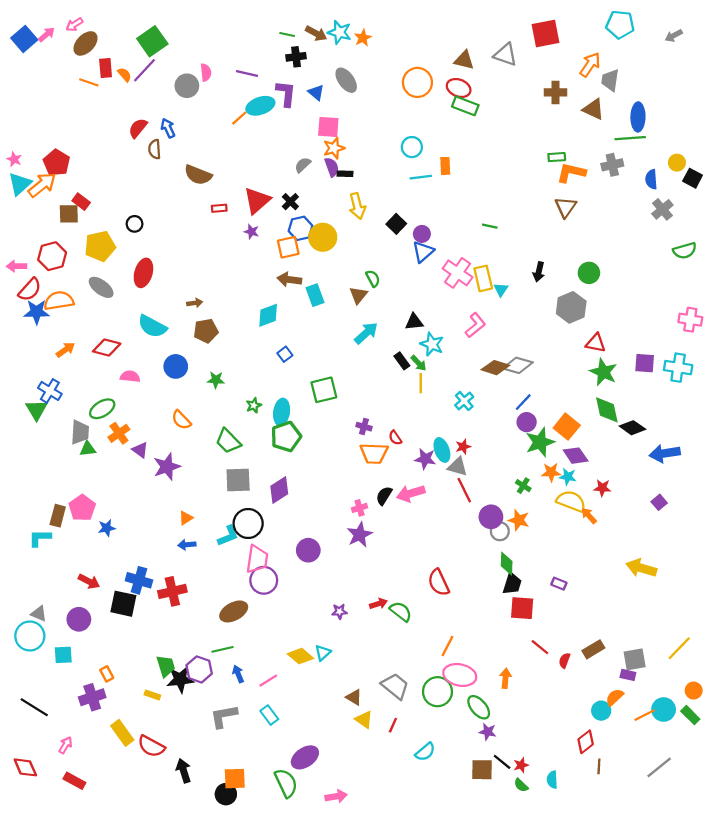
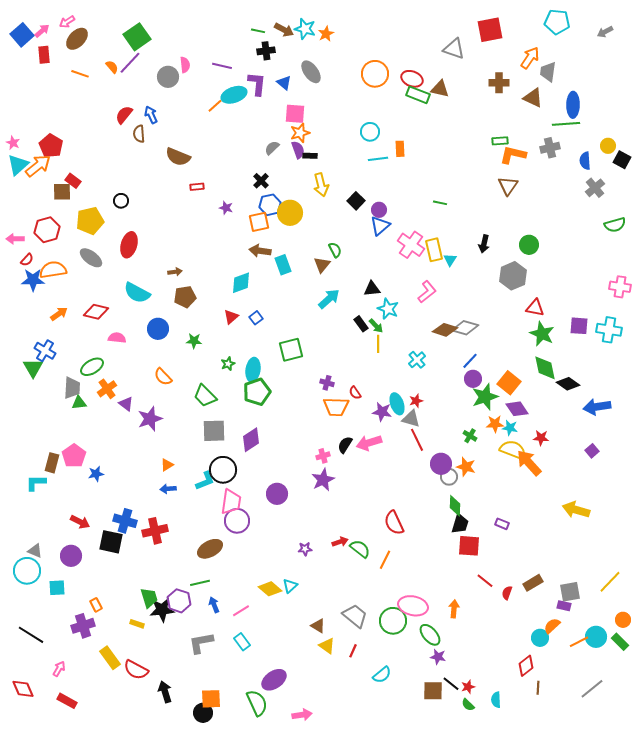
brown triangle: (464, 60) -> (440, 89), moved
red rectangle: (106, 68) -> (44, 55), moved
red triangle: (257, 200) -> (231, 317), moved, size x0.6
red semicircle: (30, 290) -> (27, 260), size x0.6
orange arrow: (589, 516) -> (529, 463), size x1.8
orange line: (448, 646) -> (385, 560), moved

